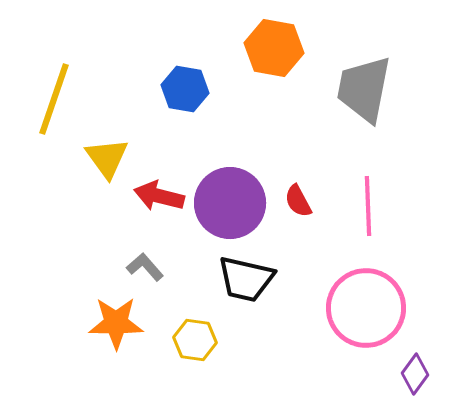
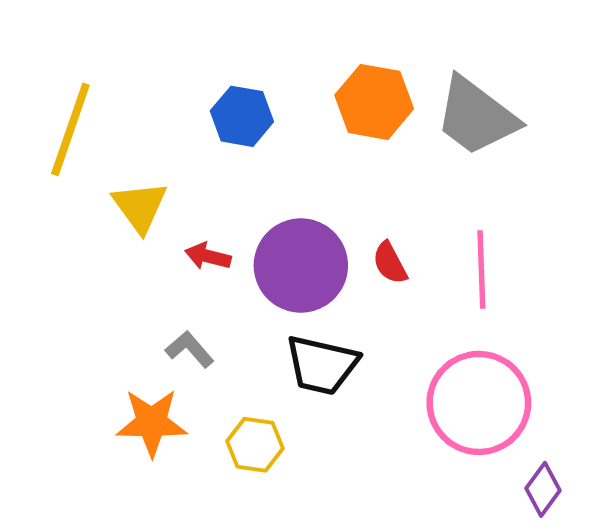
orange hexagon: (274, 48) -> (374, 102), moved
gray trapezoid: (364, 89) -> (476, 116), turned -64
red arrow: (159, 196) -> (208, 256), size x0.7

